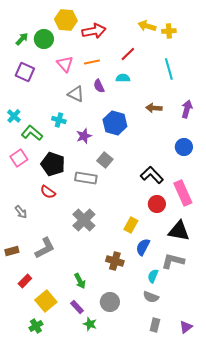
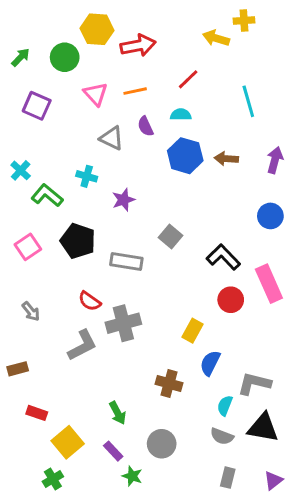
yellow cross: (169, 31) -> (244, 21), moved
green arrow: (22, 39) -> (21, 57), moved
blue hexagon: (115, 123) -> (185, 156), moved
pink square: (19, 158) -> (28, 247), moved
gray square: (105, 160) -> (170, 237), moved
red semicircle: (48, 192) -> (90, 301), moved
gray cross: (84, 220) -> (123, 323), turned 30
black triangle: (179, 231) -> (263, 428), moved
gray L-shape: (45, 248) -> (82, 345), moved
red rectangle: (25, 281) -> (37, 413), turned 64

